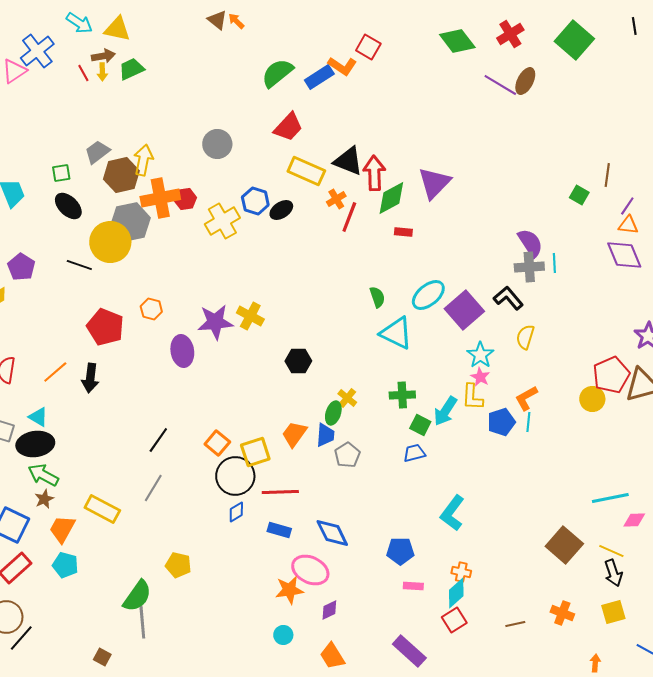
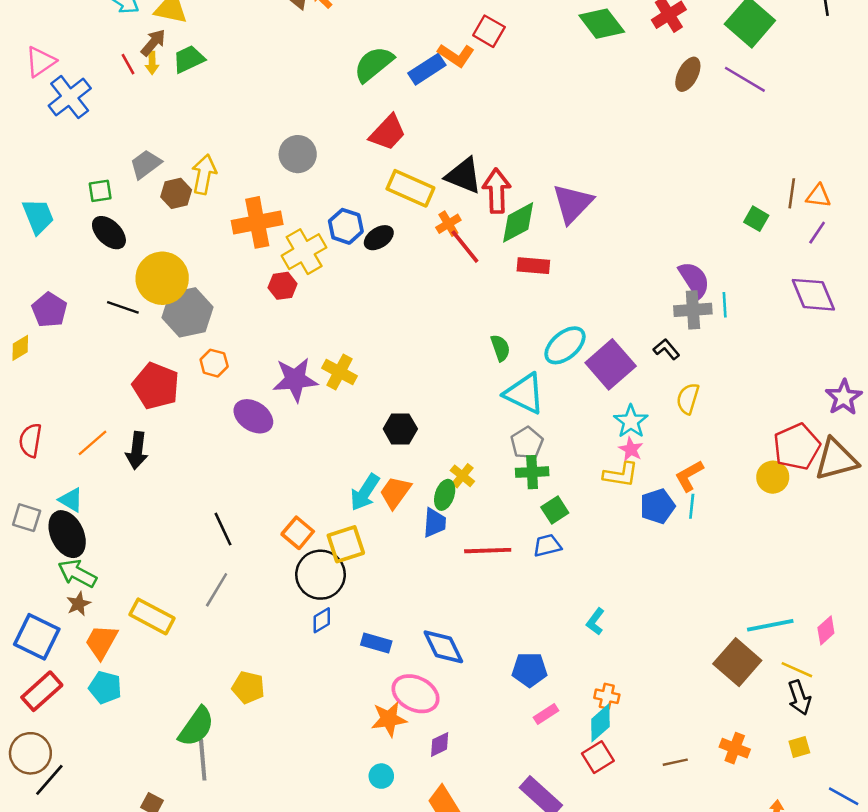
blue cross: (37, 51) -> (70, 97), moved
brown arrow: (103, 56) -> (153, 43), turned -40
purple line: (500, 85) -> (745, 79), moved
brown hexagon: (121, 175) -> (176, 193), size x0.7
orange cross: (160, 198) -> (257, 222), moved
red hexagon: (185, 199) -> (282, 286), moved
red line: (349, 217) -> (465, 247), turned -60
gray hexagon: (130, 222) -> (187, 312), moved
orange triangle: (628, 225) -> (818, 196), moved
red rectangle: (403, 232) -> (533, 266), size x1.4
black L-shape: (508, 298) -> (666, 349), size x0.7
purple ellipse: (182, 351) -> (253, 416), turned -48
yellow L-shape: (472, 397) -> (621, 475), turned -84
cyan arrow: (445, 411) -> (365, 492), moved
green square: (420, 425) -> (555, 510), turned 30
orange trapezoid: (294, 434) -> (395, 492), moved
black line: (158, 440) -> (223, 529), turned -60
black ellipse: (35, 444) -> (67, 534), turned 72
gray pentagon: (347, 455) -> (527, 443), moved
red line: (280, 492) -> (488, 551), moved
cyan line: (610, 498) -> (770, 625), moved
cyan L-shape: (452, 513) -> (595, 622), size x0.6
pink diamond: (634, 520) -> (826, 630), turned -40
pink rectangle: (413, 586) -> (546, 714), turned -36
yellow square: (613, 612) -> (799, 747), size x0.7

